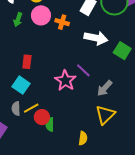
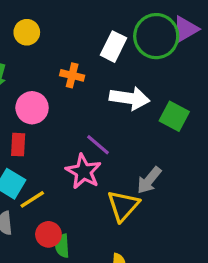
pink circle: (41, 15) -> (32, 108), moved
purple line: (83, 70) -> (98, 145), moved
yellow line: (31, 108) -> (32, 199), moved
yellow triangle: (105, 115) -> (123, 206), moved

